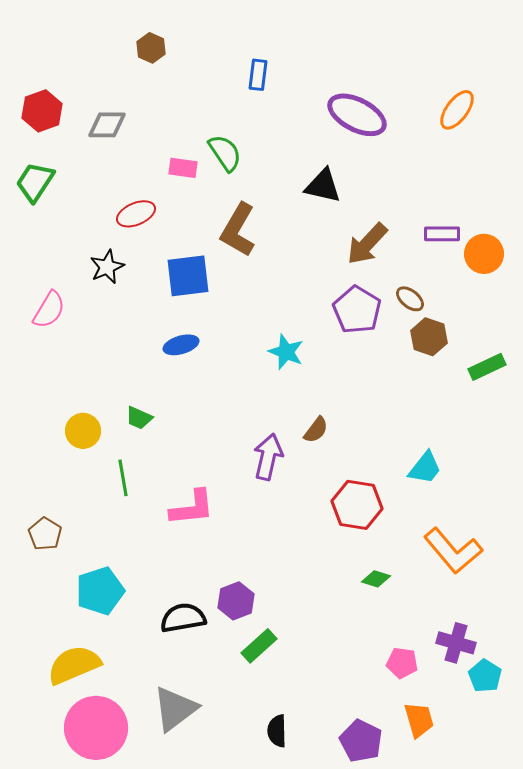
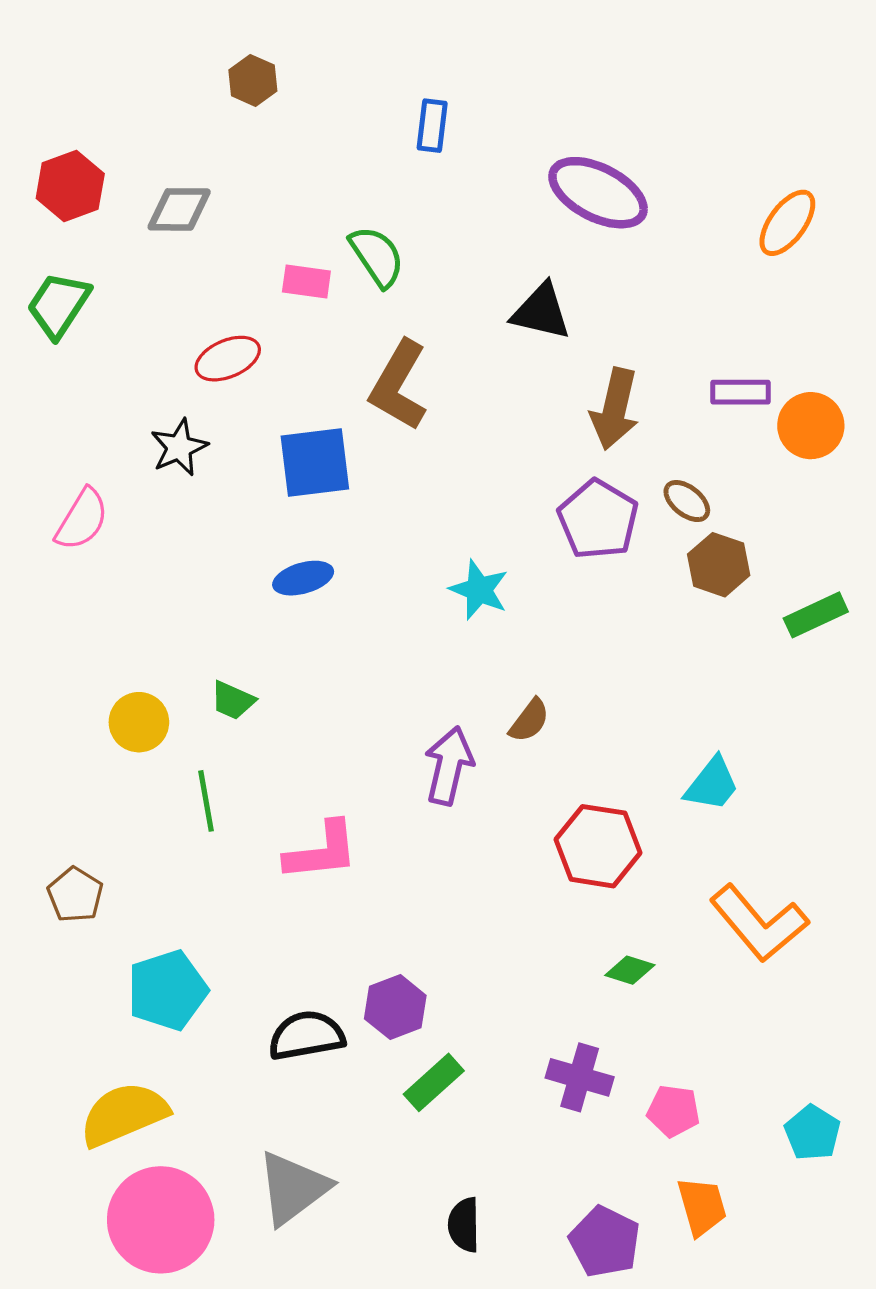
orange ellipse: (457, 110) -> (787, 223), moved
brown arrow: (367, 244) -> (615, 409), turned -30
purple cross: (456, 643) -> (580, 1077), moved

